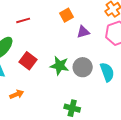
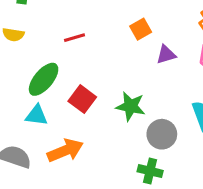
gray circle: (83, 67) -> (162, 134), moved
orange arrow: (17, 94) -> (65, 150), size x1.6

